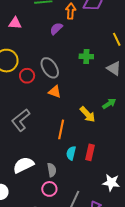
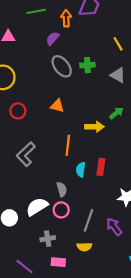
gray ellipse: (50, 68) -> (62, 66), moved
red circle: (27, 76) -> (18, 111), moved
yellow arrow: (88, 114) -> (94, 127), turned -42
gray L-shape: (21, 120) -> (26, 154), moved
white semicircle: (23, 165) -> (37, 207), moved

